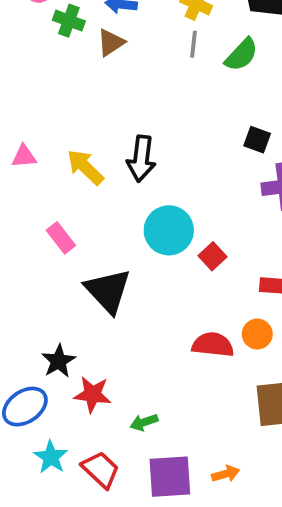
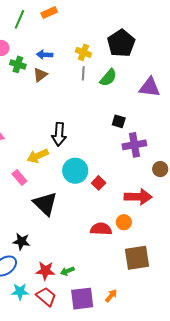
yellow arrow: (85, 167) -> (38, 156), moved, turned -65
black star: (58, 361) -> (21, 241), turned -30
red star: (92, 394) -> (45, 271), moved
cyan star: (51, 457) -> (20, 292), turned -30
orange arrow: (226, 474) -> (111, 296), turned -32

